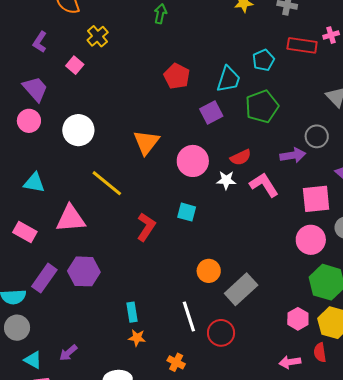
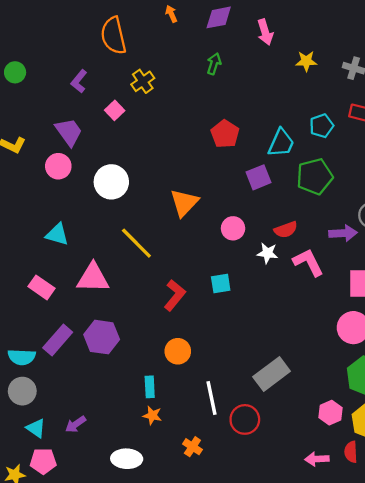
pink circle: (193, 161) -> (233, 228), size x0.7
cyan square: (187, 212) -> (221, 284), turned -30
orange circle: (209, 271) -> (178, 351), moved

